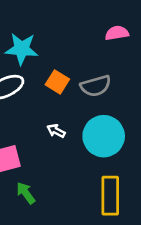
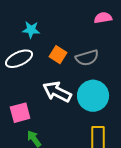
cyan star: (22, 49) -> (31, 30), size x0.7
white arrow: (56, 131) -> (57, 92), size x2.0

